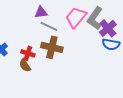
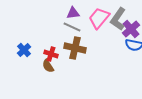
purple triangle: (41, 12) -> (73, 13), moved

